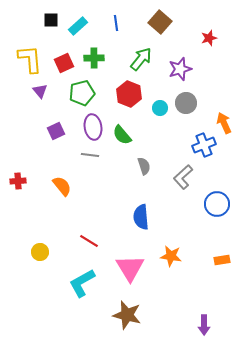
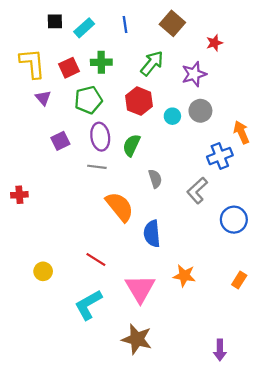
red star: (209, 38) -> (214, 43), moved
green semicircle: (122, 135) -> (131, 145), turned 65
orange semicircle: (62, 186) -> (120, 207), moved, size x1.4
orange rectangle: (222, 260) -> (239, 280), turned -49

